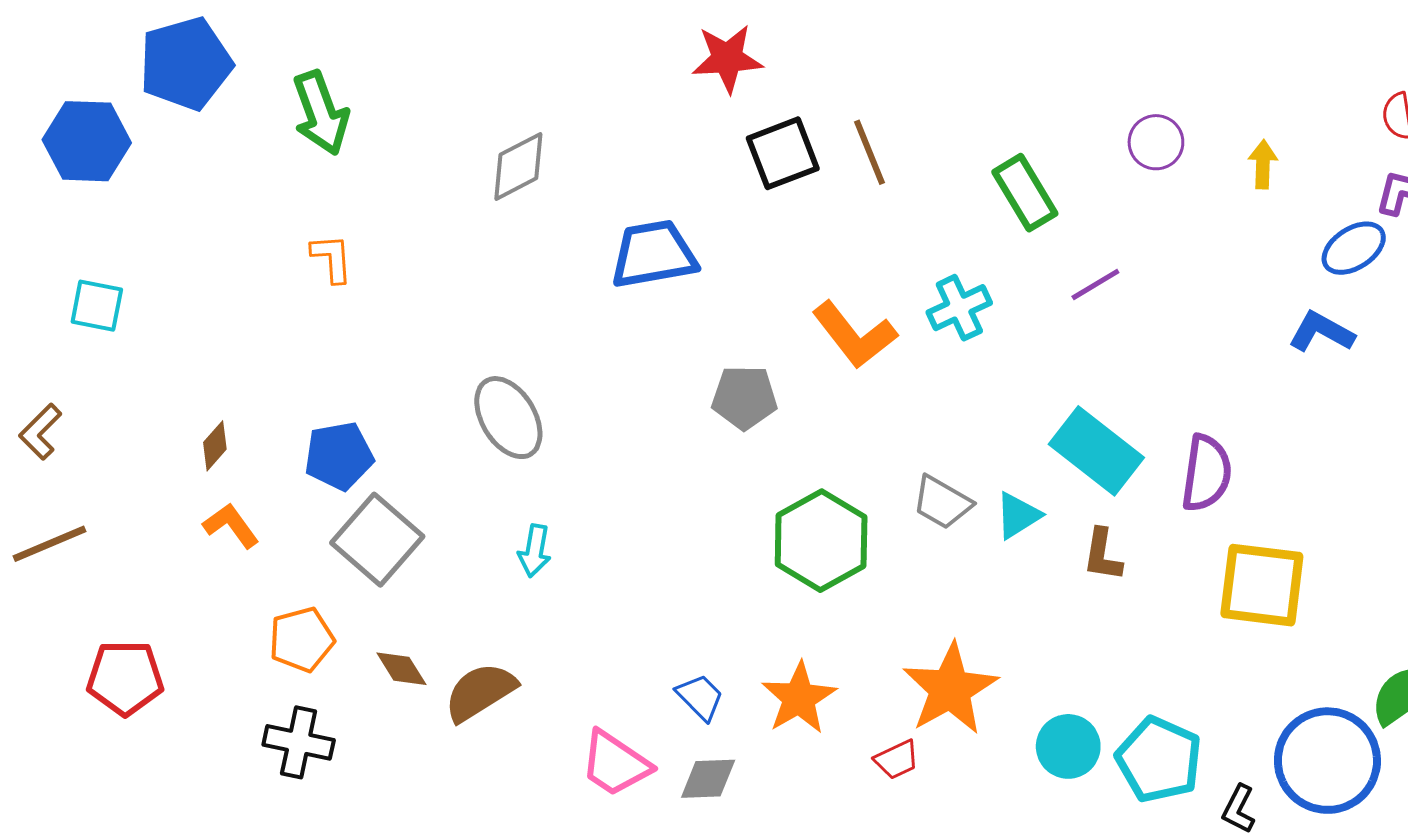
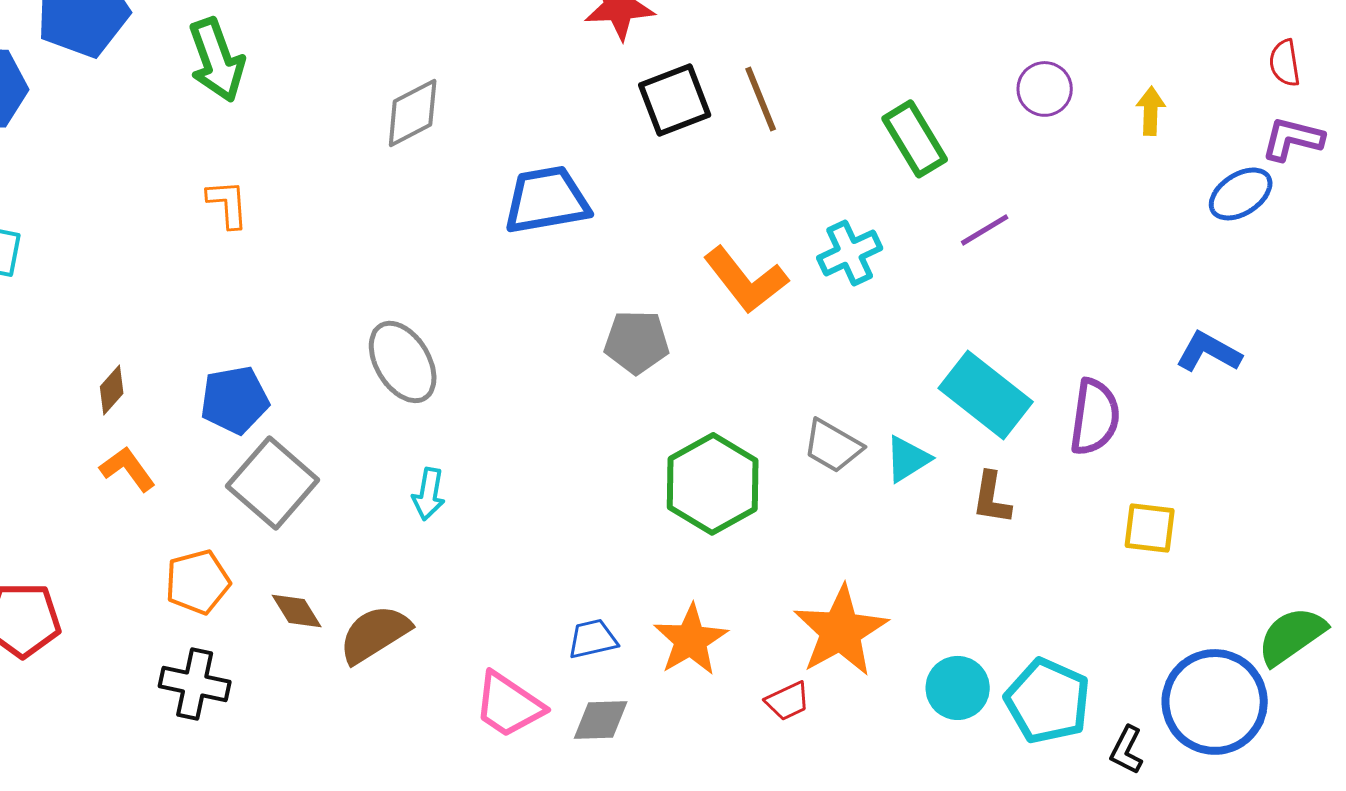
blue L-shape: (1321, 332) -> (1209, 352), moved
yellow square: (1262, 585) -> (1150, 528), size x0.6
blue trapezoid: (700, 697) -> (593, 639), turned -58

